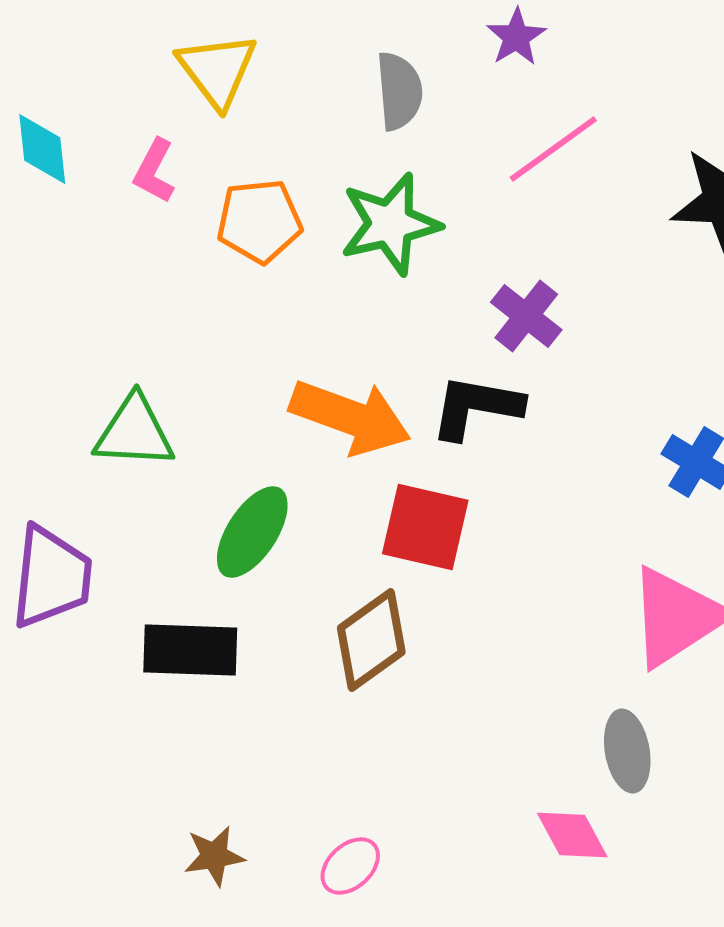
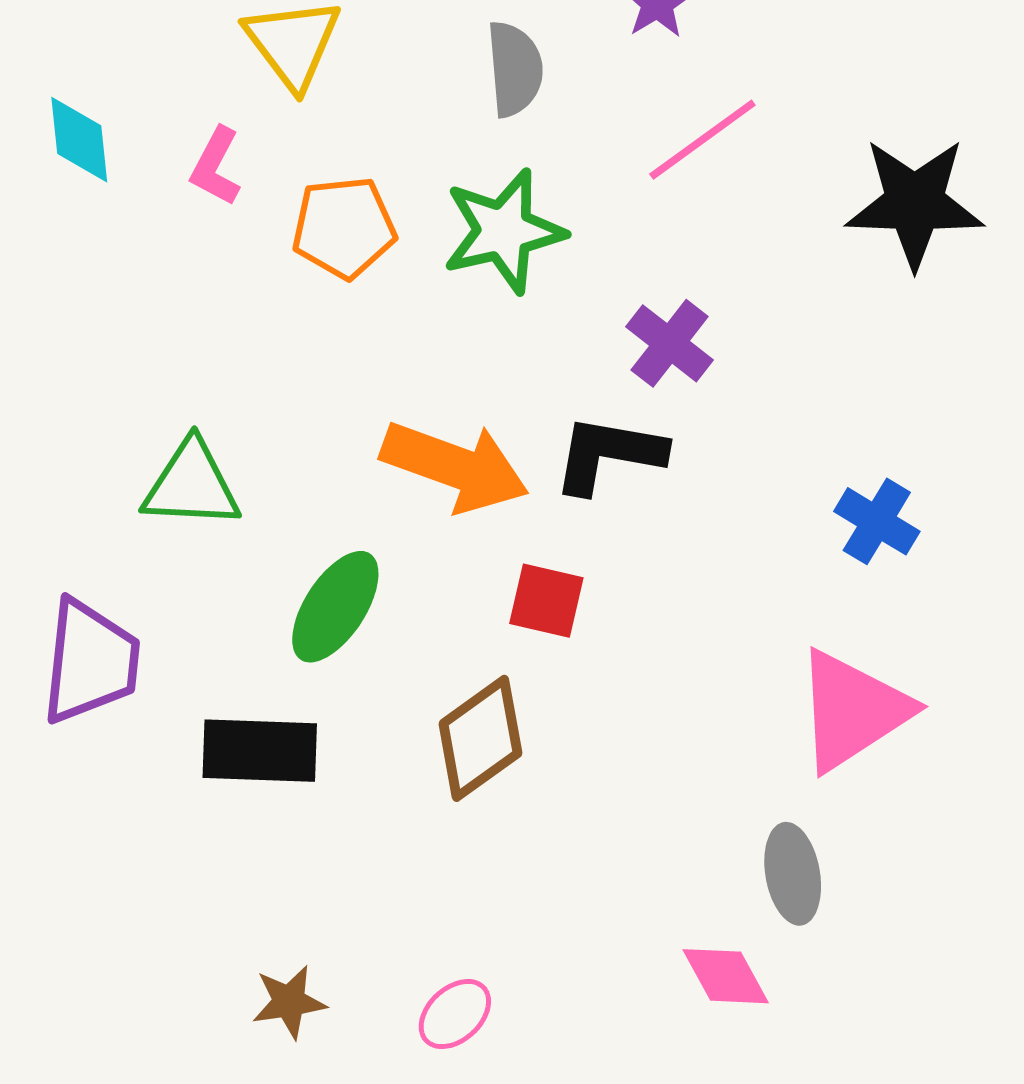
red square: (425, 527) -> (546, 601), size x0.7

